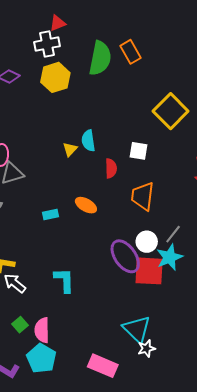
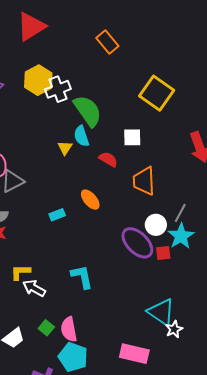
red triangle: (58, 23) -> (31, 27), size x1.8
white cross: (47, 44) -> (58, 89), moved
green semicircle: (100, 58) -> (88, 111), moved, turned -36
red semicircle: (111, 168) -> (108, 159), turned -48
orange ellipse: (86, 205) -> (90, 200), turned 30
red square: (149, 271) -> (163, 253), size x0.5

